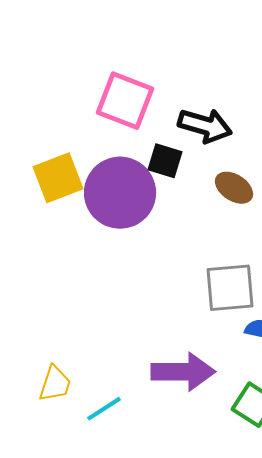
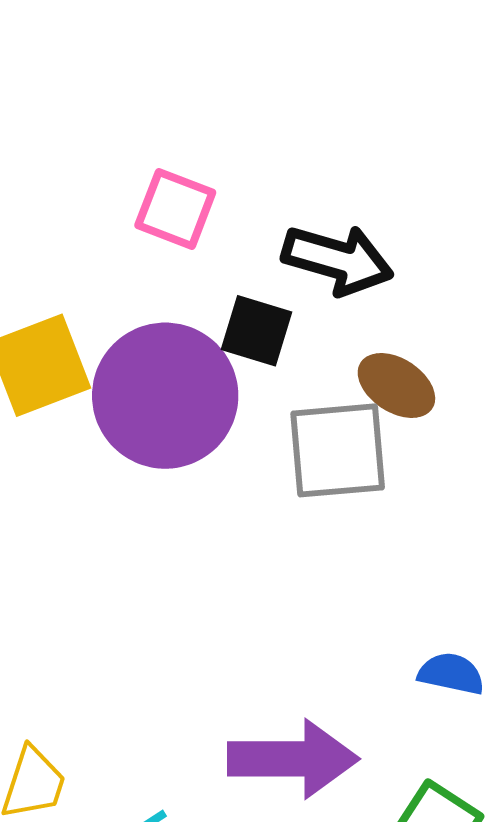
pink square: (125, 101) -> (175, 209), size x0.7
gray square: (230, 288) -> (338, 450), moved

